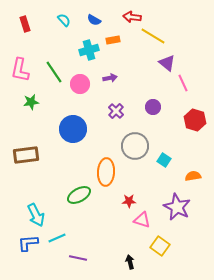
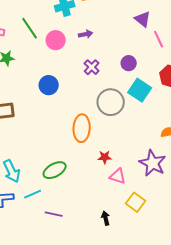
blue circle: (73, 129) -> (49, 85), size x0.7
cyan square: (164, 160) -> (140, 90), moved, size x1.6
green ellipse: (79, 195) -> (55, 170), moved

